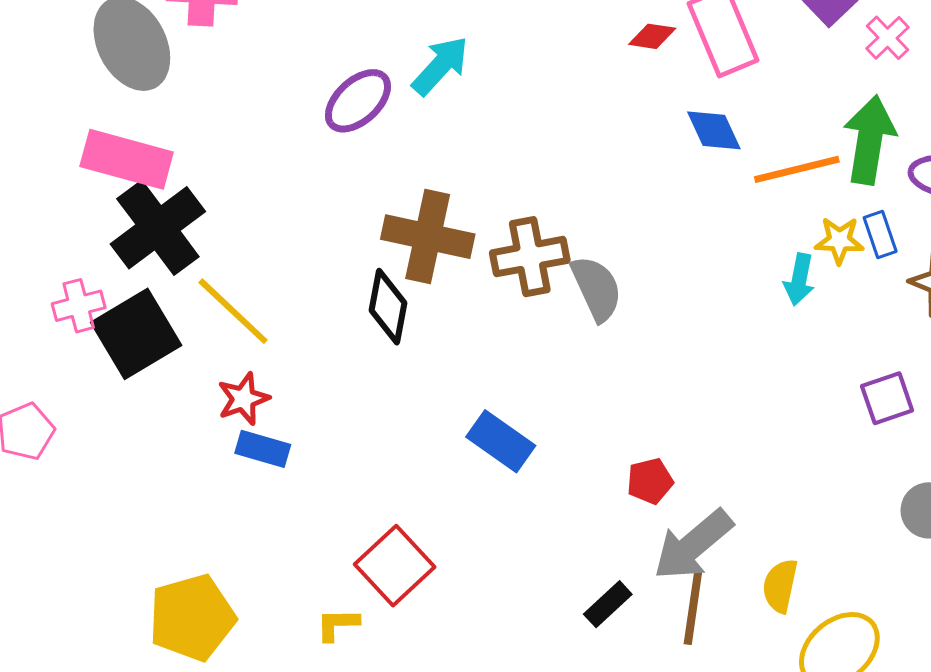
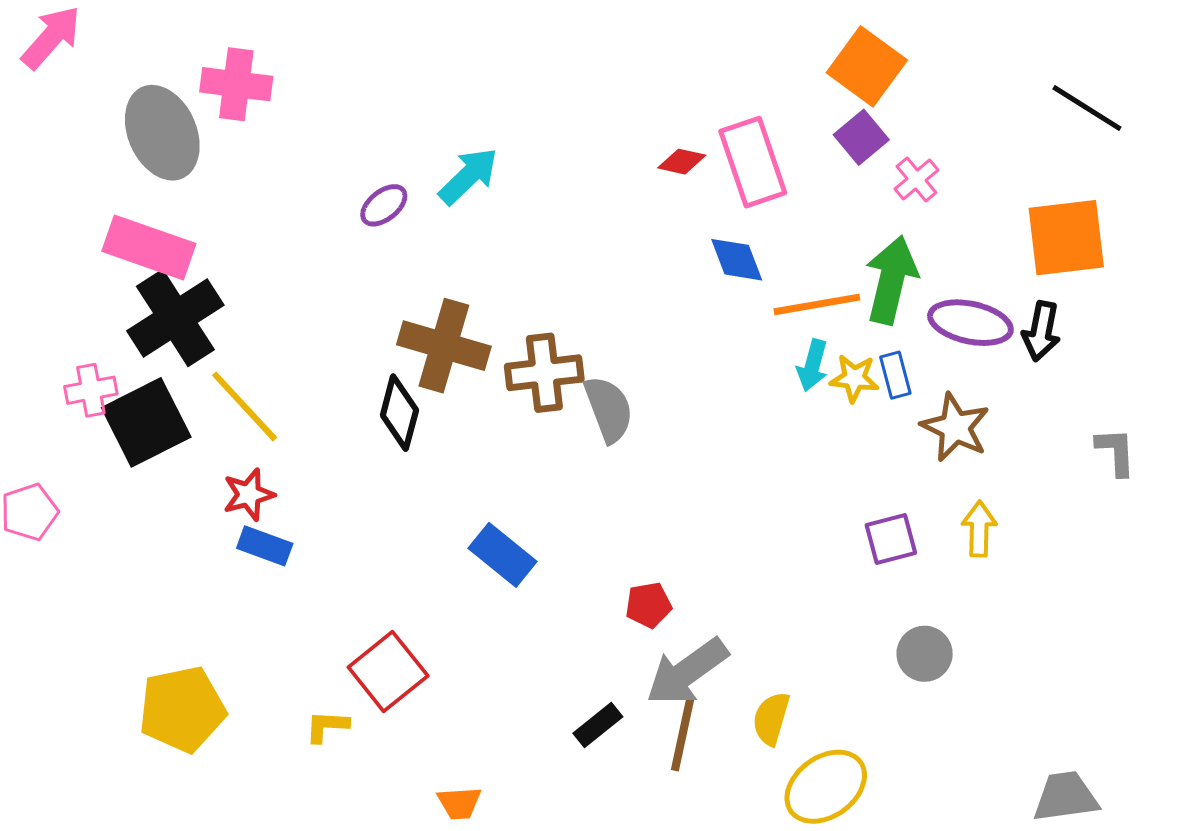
purple ellipse: (358, 101) -> (384, 205), size x0.7
cyan arrow: (799, 279) -> (813, 365), moved

